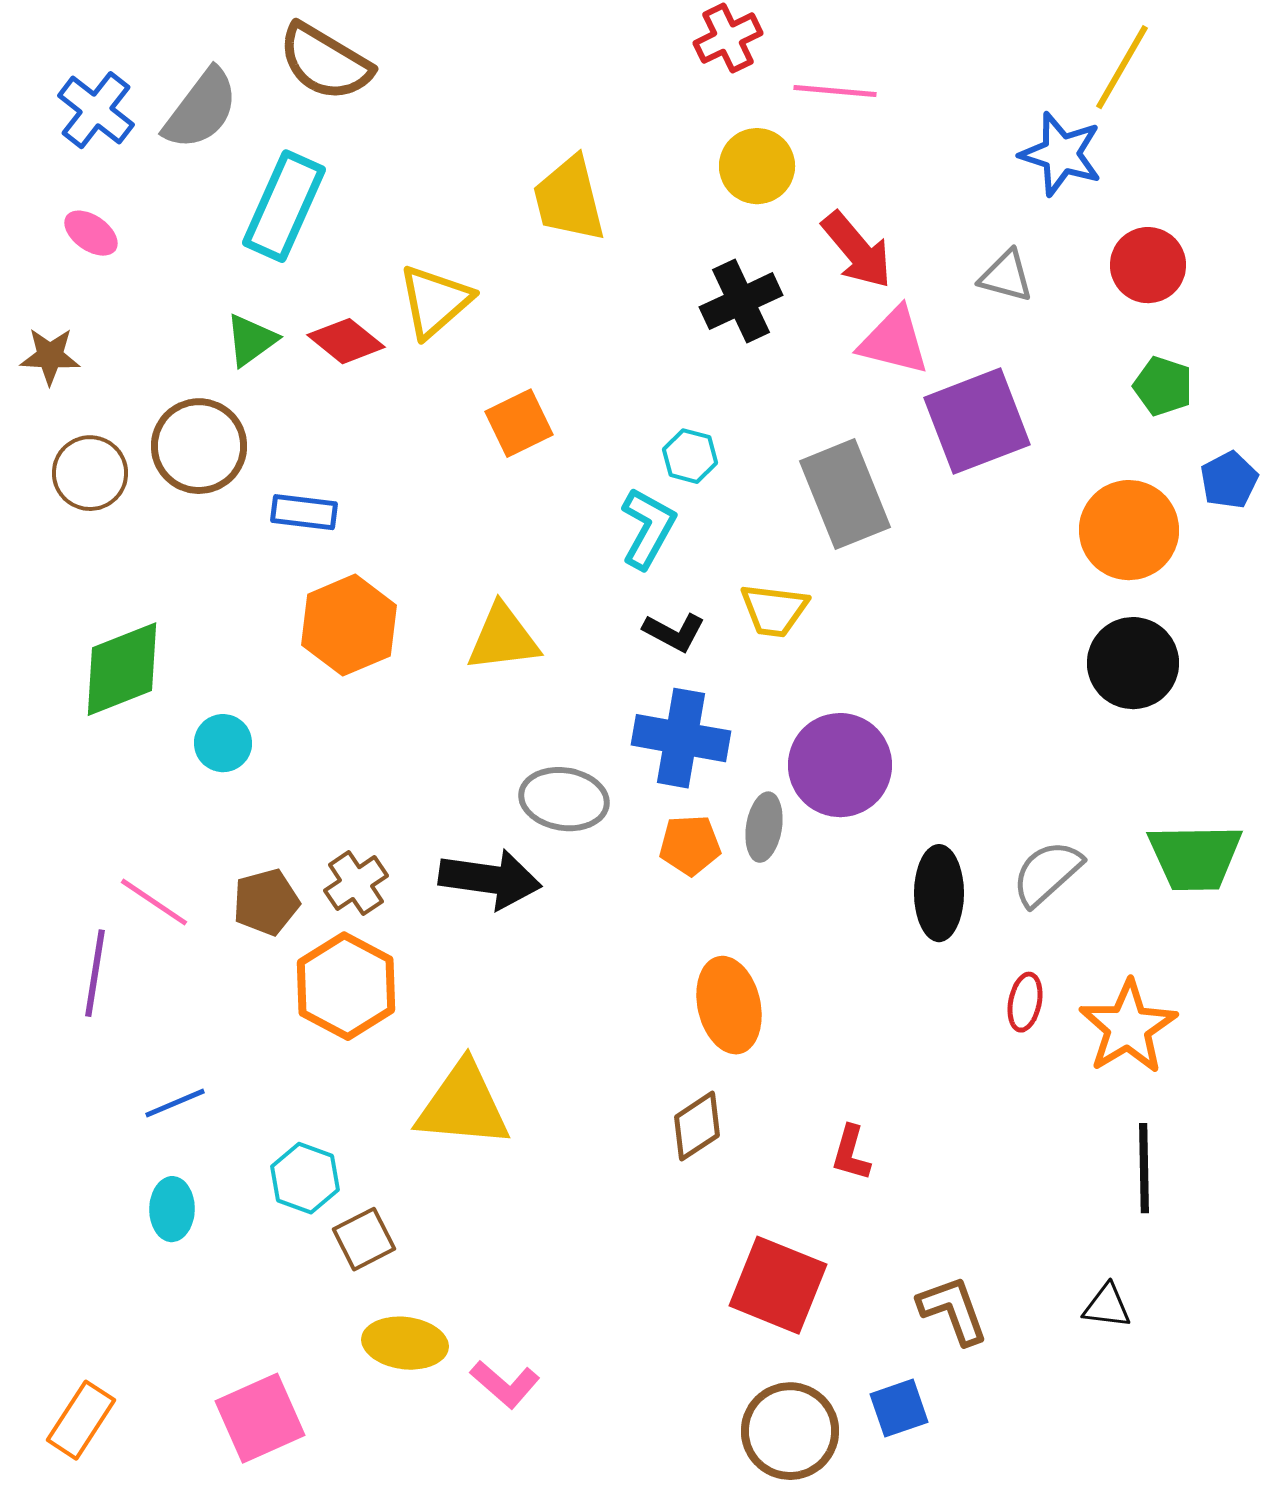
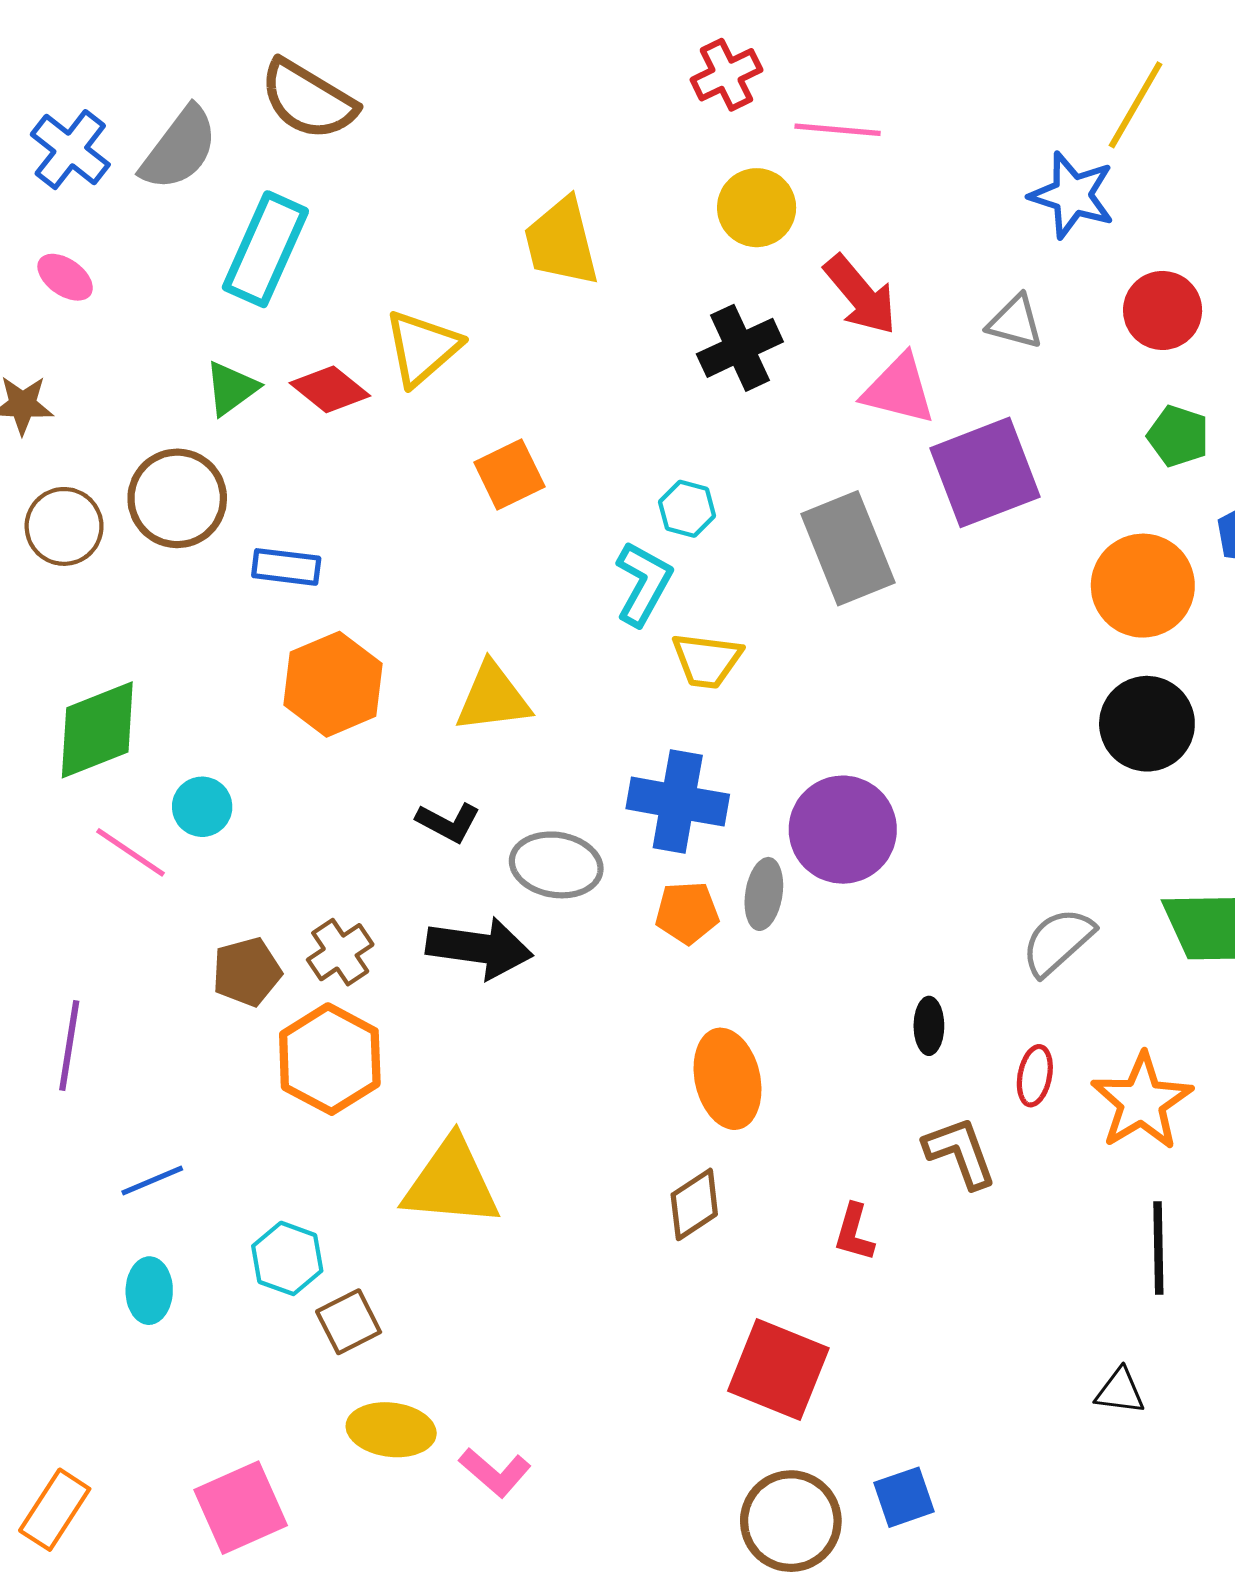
yellow trapezoid: (774, 610) -> (707, 660), moved
black L-shape: (674, 632) -> (448, 822), moved
black ellipse: (939, 893) -> (929, 1026), moved, size x0.6
pink line: (154, 902) -> (130, 852), moved
brown L-shape: (953, 1310) -> (960, 1153), moved

